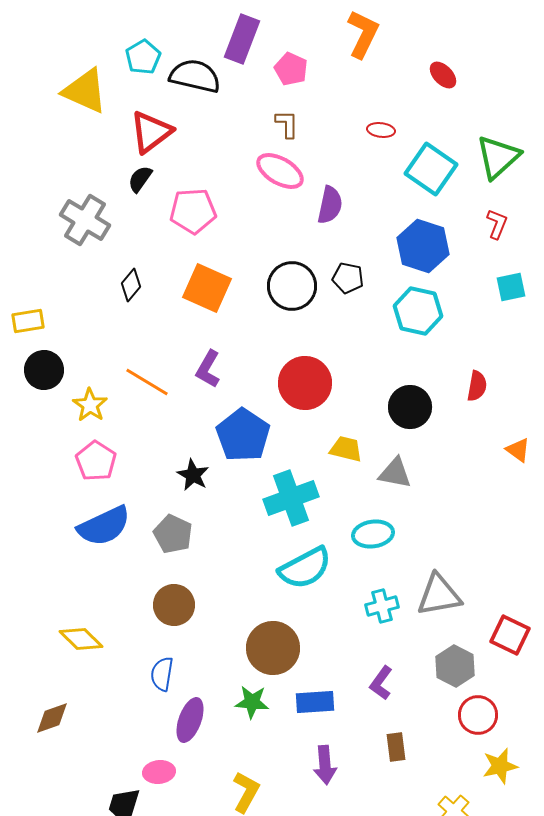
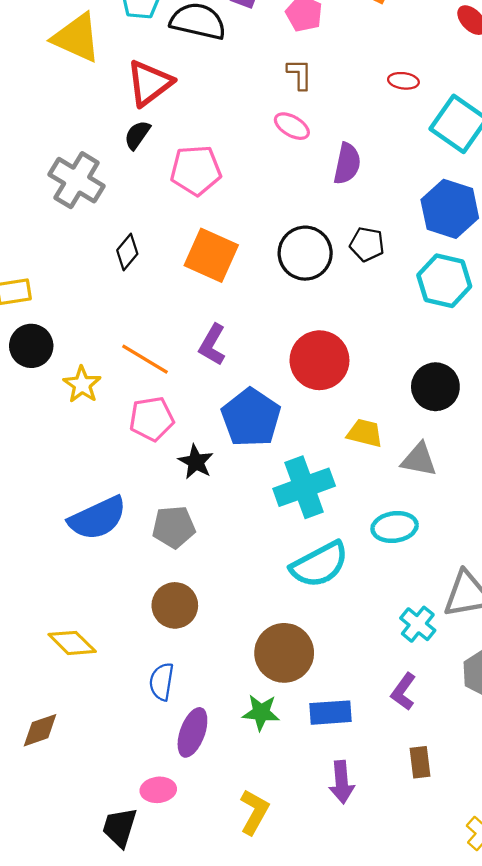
pink ellipse: (280, 171) -> (292, 126), size x0.7
pink pentagon: (96, 461) -> (152, 419), moved, turned 30
gray pentagon: (173, 534) -> (174, 527), turned -30
cyan cross: (382, 606) -> (418, 624), moved, turned -36

